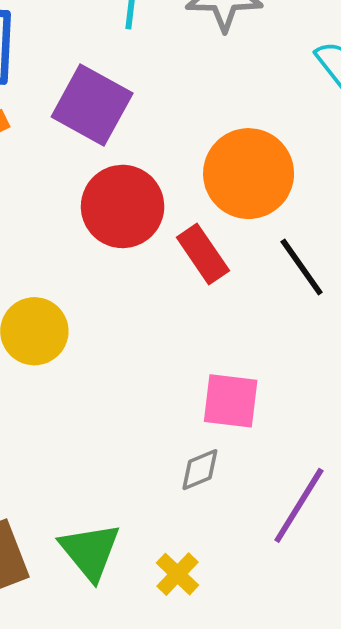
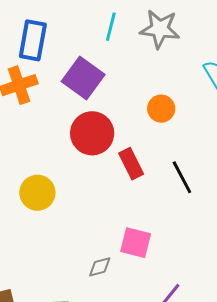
orange circle: (249, 174) -> (161, 109), moved, size x0.6
gray diamond: (200, 470) -> (100, 267), moved

